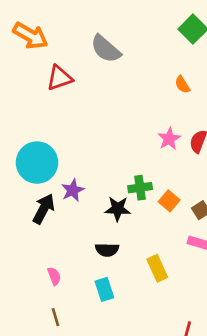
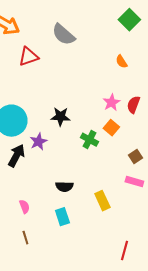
green cross: (140, 188) -> (89, 140), turned 36
orange square: (169, 201) -> (111, 128), moved
black star: (118, 209) -> (60, 117), moved

